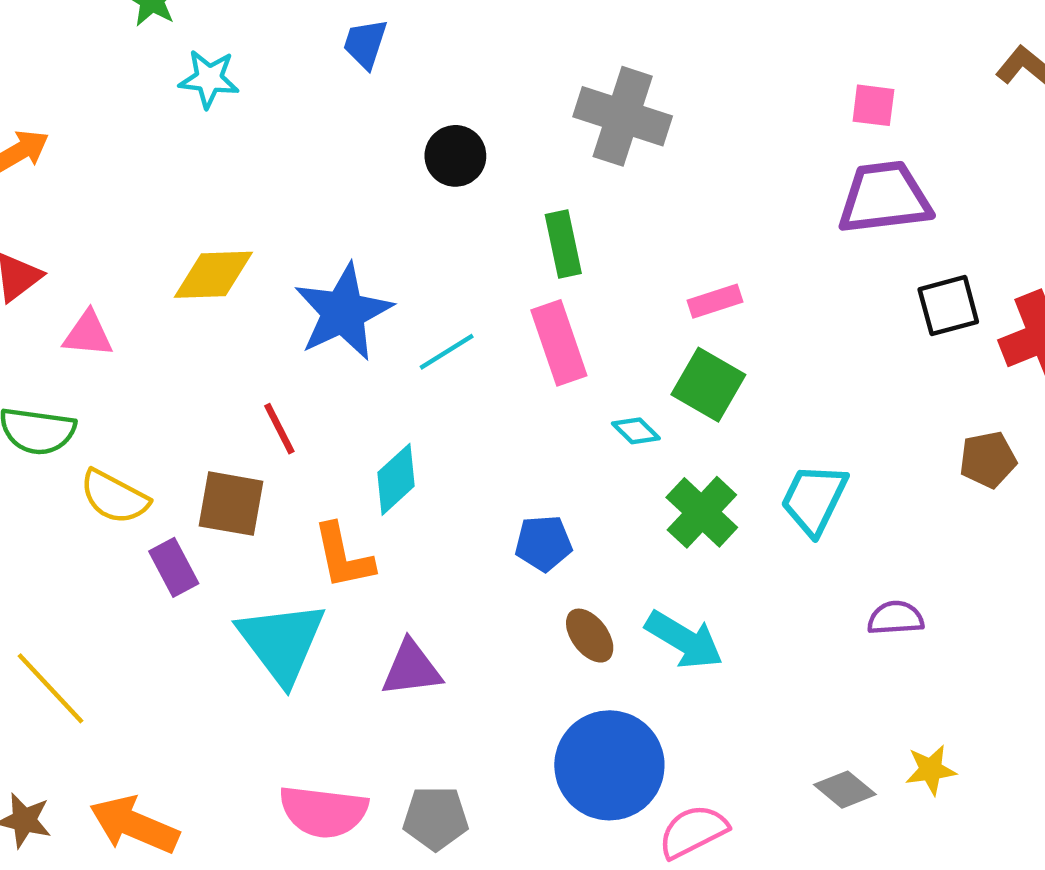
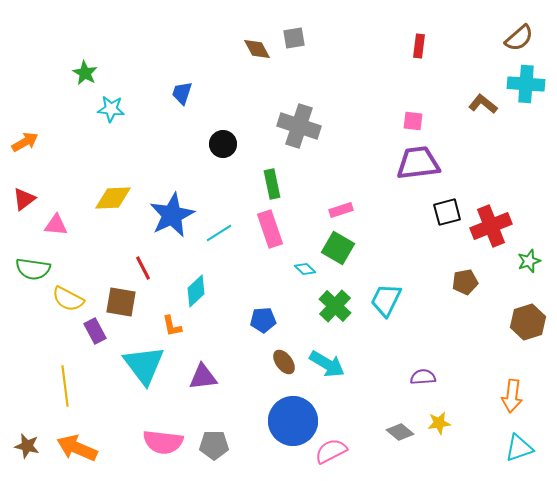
orange L-shape: (343, 556) -> (172, 326), size x0.7
purple semicircle: (895, 618) -> (423, 377), moved
yellow line: (51, 688) -> (65, 386), moved, turned 36

